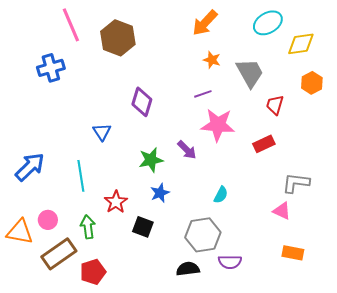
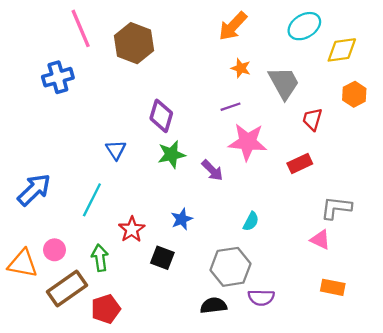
green star: (151, 160) -> (171, 154), moved
cyan line: (81, 176) -> (92, 200), turned 36

